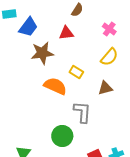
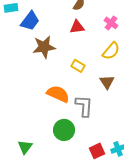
red triangle: (66, 33) -> (77, 27), moved
orange semicircle: (55, 86) -> (58, 94), moved
brown triangle: (105, 88) -> (107, 82), turned -49

